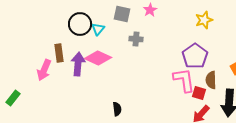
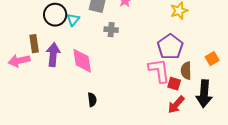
pink diamond: (98, 58) -> (82, 61), moved, turned 56
pink arrow: (44, 70) -> (19, 61), turned 55

